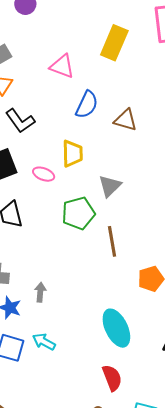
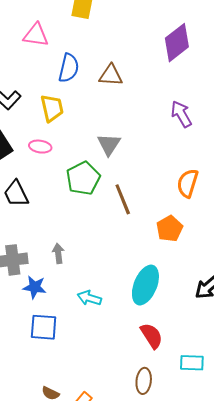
yellow trapezoid: (72, 154) -> (52, 108), moved
gray arrow: (40, 292) -> (58, 253), moved
cyan ellipse: (116, 328) -> (145, 285), turned 60
cyan arrow: (44, 342) -> (89, 298), moved

